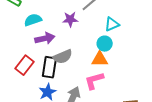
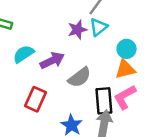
cyan semicircle: (33, 20) -> (24, 54), moved
cyan triangle: (112, 24) -> (99, 27), moved
black rectangle: (49, 67) -> (104, 101), moved

